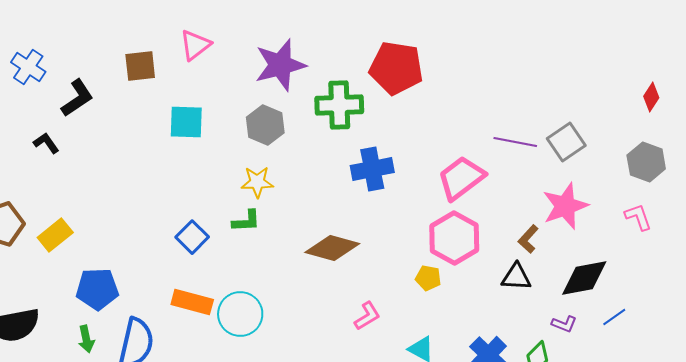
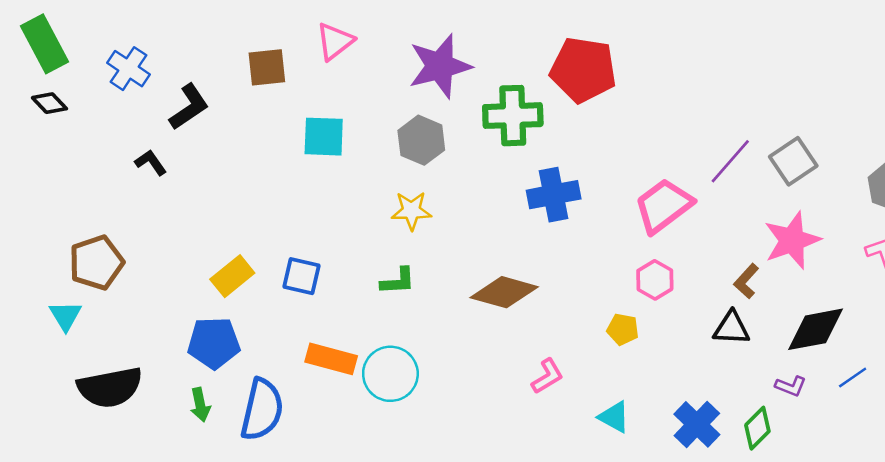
purple line: (515, 142) -> (730, 161), turned -60
green L-shape: (246, 221) -> (398, 281), moved
yellow rectangle: (55, 235) -> (232, 276), moved
blue square: (192, 237) -> (301, 276), moved, turned -32
pink hexagon: (454, 238) -> (655, 280), size x0.6

